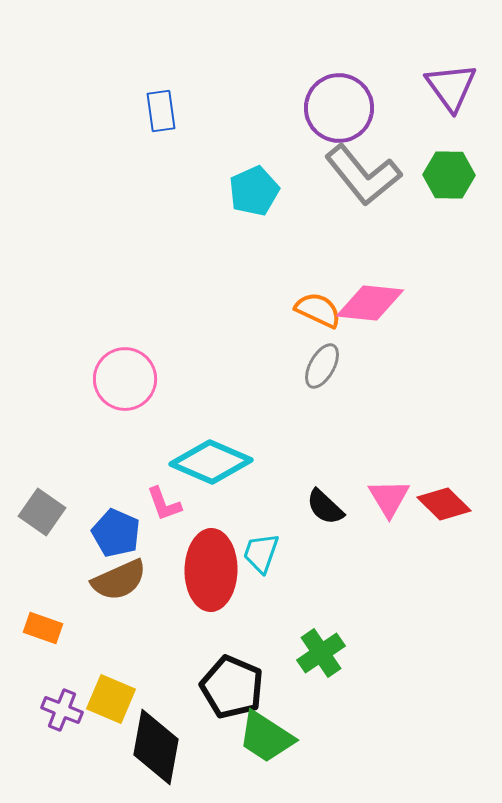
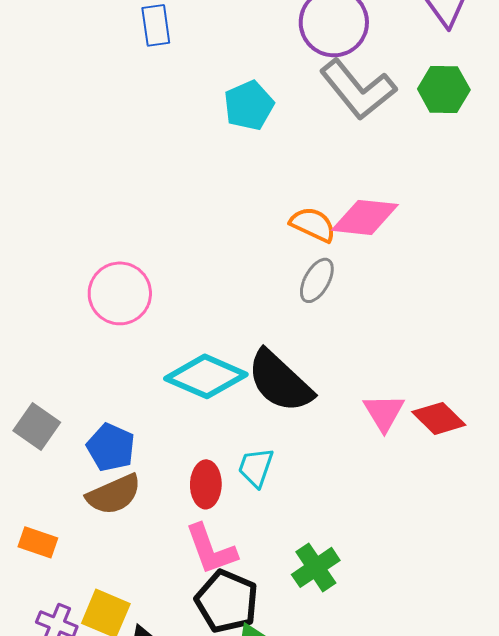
pink L-shape: (164, 504) -> (211, 549), moved, size x1.5
black semicircle: (325, 507) -> (280, 381), moved, size x1.8
red ellipse: (211, 570) -> (206, 484), size x0.6

